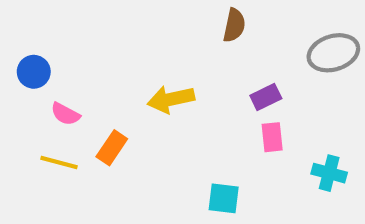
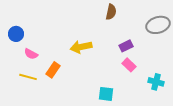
pink rectangle: (272, 137) -> (129, 65), turned -40

